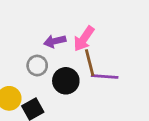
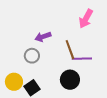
pink arrow: (84, 39) -> (86, 19), moved
black circle: (66, 81) -> (70, 80), moved

